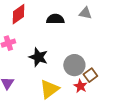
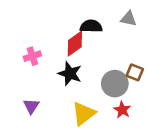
red diamond: (18, 14) -> (75, 44), moved
brown square: (90, 75) -> (135, 72), moved, turned -32

